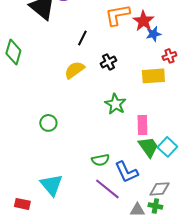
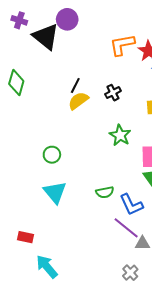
black line: (82, 38) -> (75, 85), moved
cyan triangle: (51, 185) -> (55, 192), moved
purple line: (107, 189) -> (126, 228), moved

